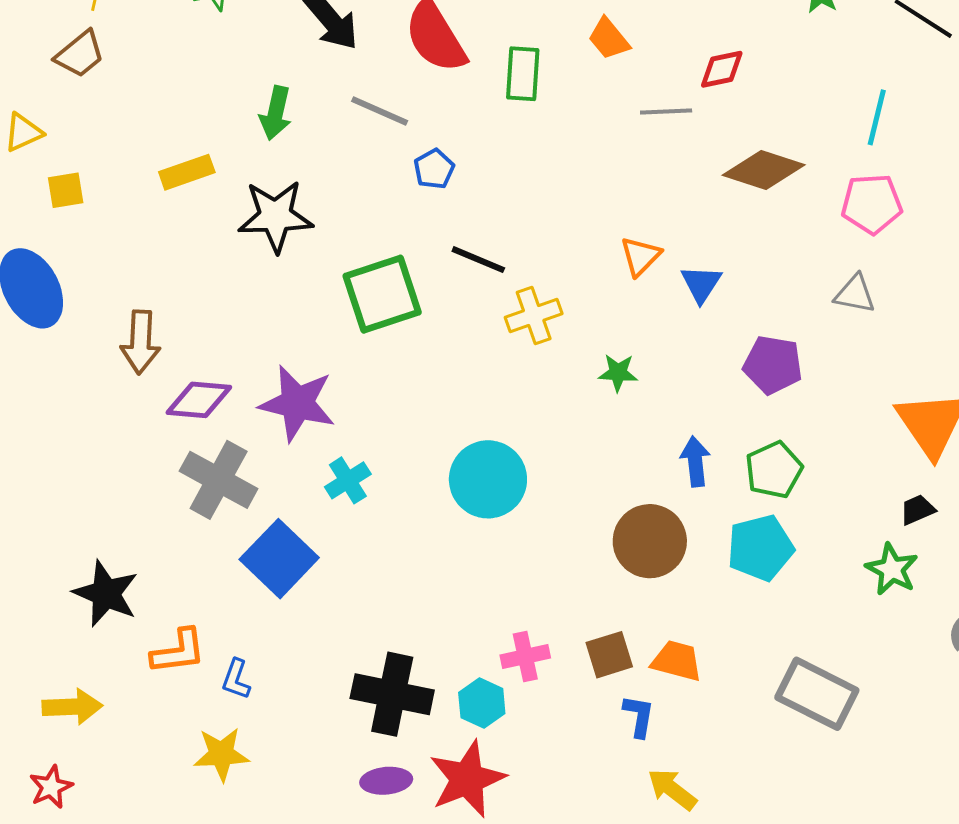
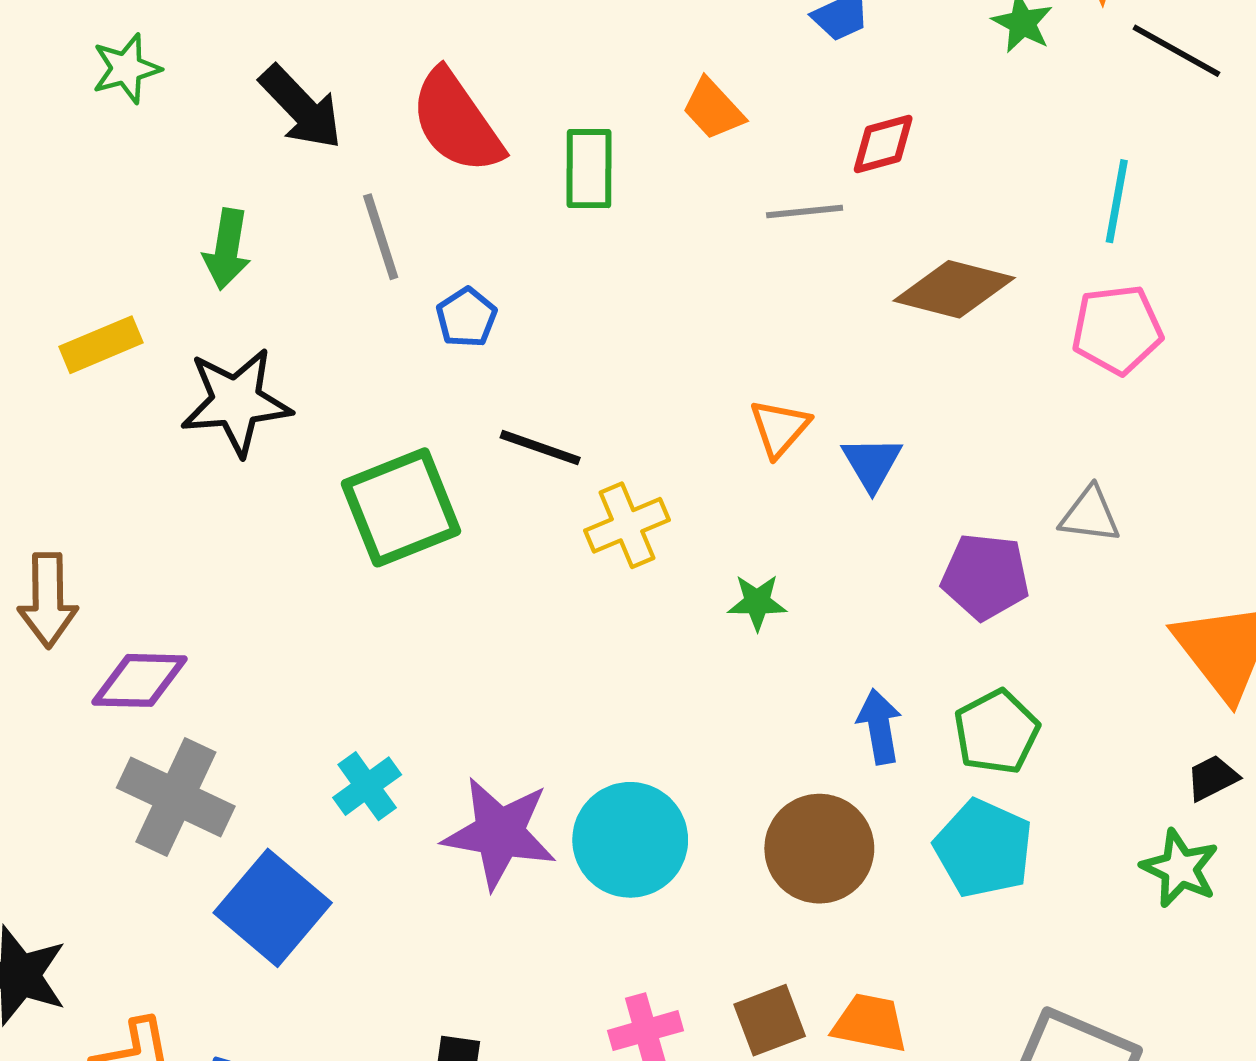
gray line: (380, 111) -> (381, 237), turned 52
gray triangle: (855, 294) -> (1090, 515), moved
purple star: (297, 403) -> (500, 833), moved
cyan circle: (488, 479) -> (630, 840), moved
cyan pentagon: (760, 548) -> (983, 848), turned -30

